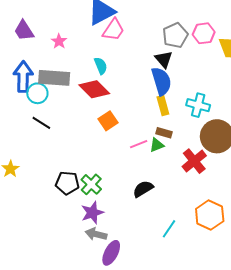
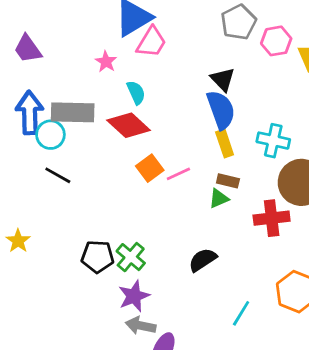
gray pentagon: (175, 35) -> (238, 22), moved
pink star: (59, 41) -> (106, 62), moved
pink line: (139, 144) -> (178, 174), moved
red cross: (194, 161) -> (272, 218), turned 35

